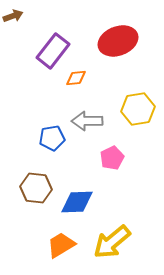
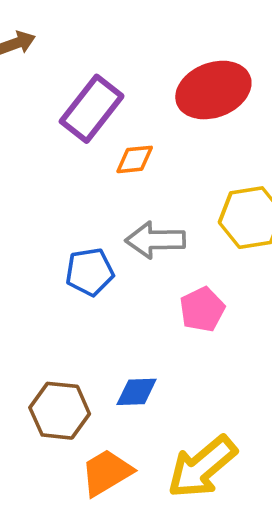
brown hexagon: (36, 188) -> (60, 411), moved
blue diamond: (77, 202) -> (137, 392), size x0.7

